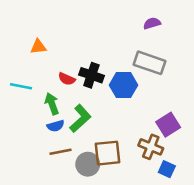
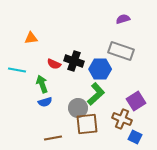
green L-shape: (80, 118) -> (96, 94), moved
brown line: (61, 152) -> (53, 138), moved
gray circle: (88, 164) -> (78, 108), moved

